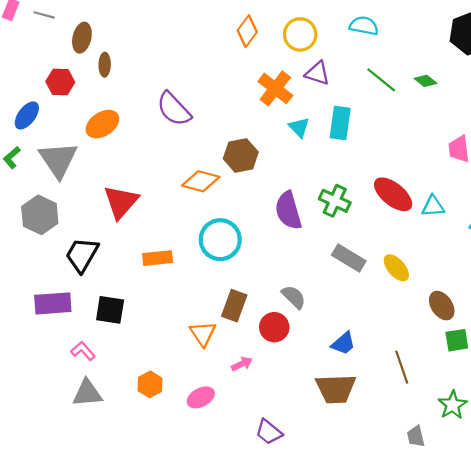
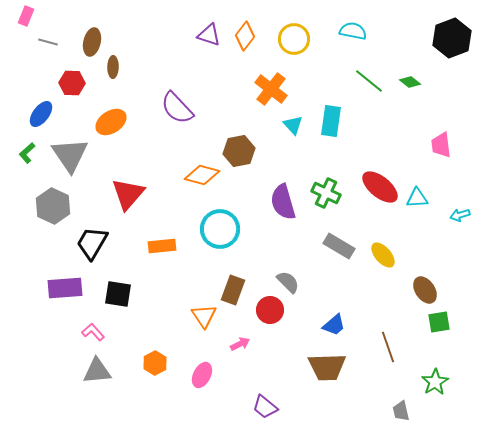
gray line: (44, 15) -> (48, 42), moved
purple triangle: (317, 73) -> (209, 35), moved
pink ellipse: (201, 397) -> (202, 375), turned -35

